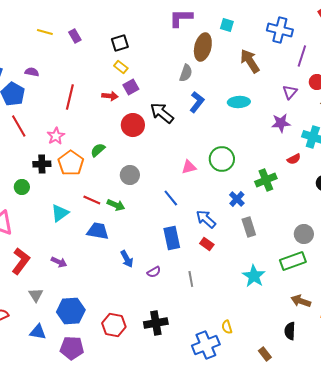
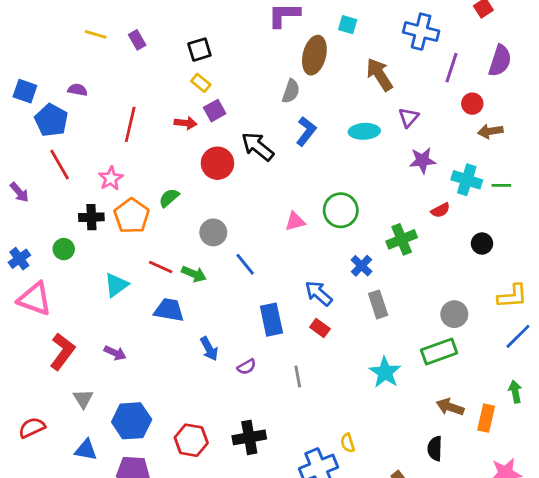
purple triangle: (290, 92) -> (409, 117), moved
blue line: (171, 198) -> (245, 264), moved

